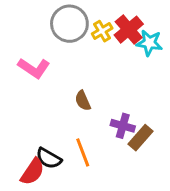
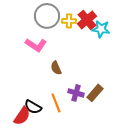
yellow cross: (102, 31) -> (69, 21), turned 32
pink L-shape: (34, 68) -> (36, 45), moved
purple cross: (123, 126) -> (76, 93), moved

